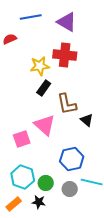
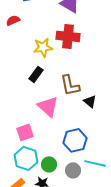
black rectangle: (44, 88) -> (36, 74), moved
pink square: (22, 139) -> (25, 132), moved

